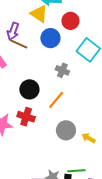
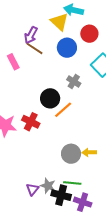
black circle: (29, 89) -> (50, 98), moved
gray circle: (66, 130) -> (71, 154), moved
yellow arrow: (88, 138) -> (89, 152), turned -40

